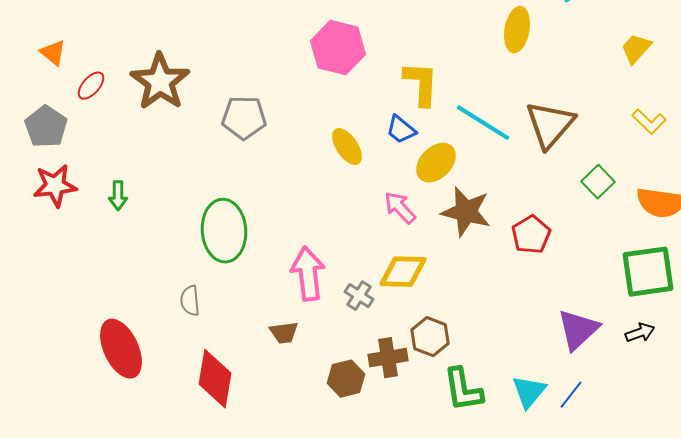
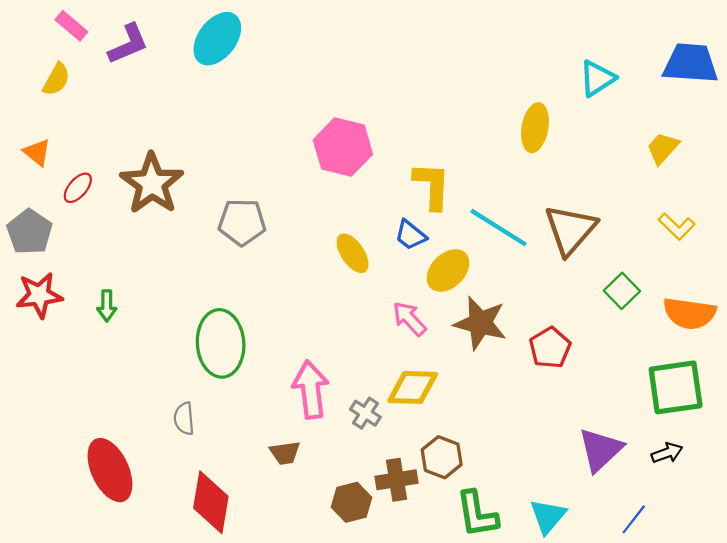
blue line: (571, 395) -> (634, 519), moved

